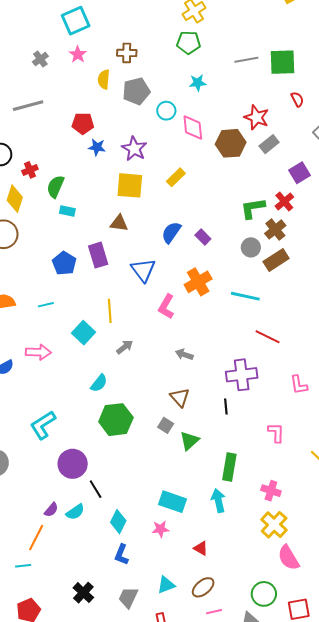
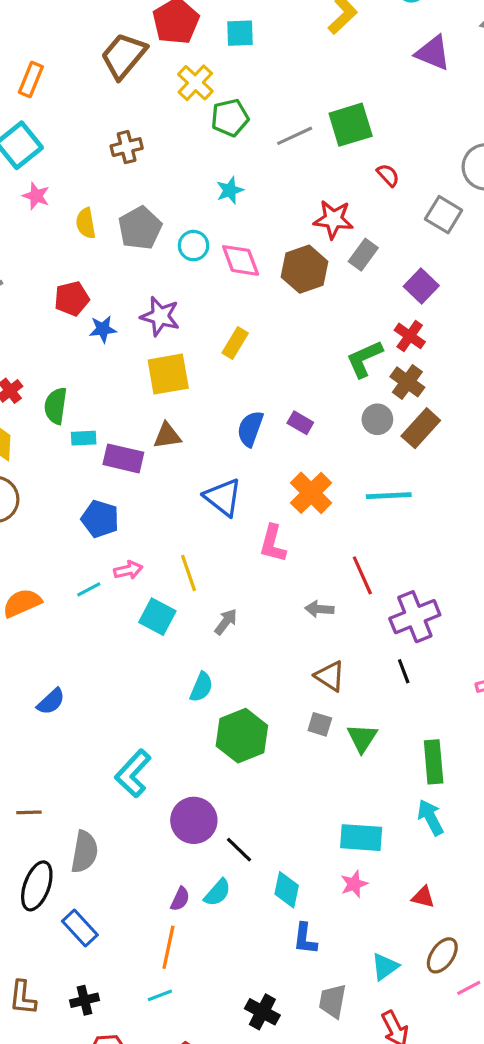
green pentagon: (188, 42) -> (230, 118), moved
brown cross: (127, 53) -> (127, 147), moved
purple rectangle: (98, 255) -> (123, 458), moved, turned -45
red line: (268, 337) -> (362, 575), moved, turned 55
pink arrow: (38, 352) -> (128, 570), moved, size x0.7

